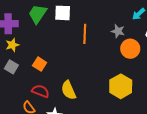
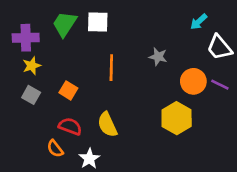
gray star: (118, 31) -> (158, 57), moved
orange line: (85, 34) -> (111, 68), moved
orange circle: (130, 49) -> (193, 81), moved

